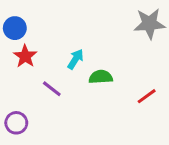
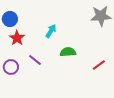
cyan arrow: (75, 59) -> (51, 31), moved
purple circle: (16, 123) -> (11, 67), moved

